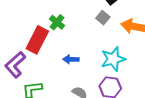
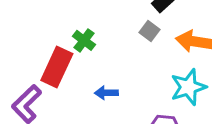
cyan star: (113, 59) -> (188, 87), moved

